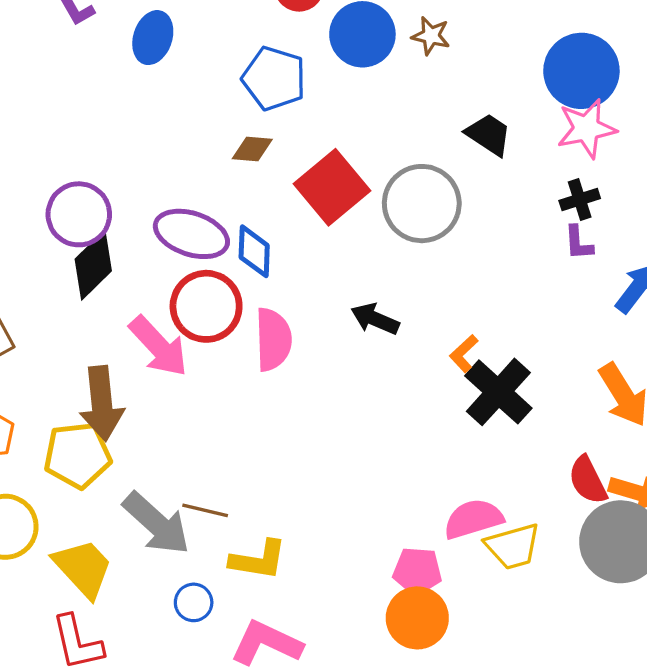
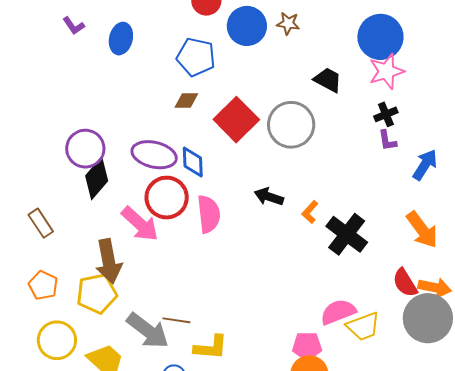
orange L-shape: (464, 353) -> (310, 212), moved

